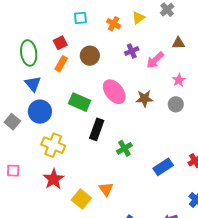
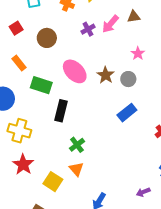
pink arrow: (155, 60) -> (110, 24), moved
orange rectangle: (61, 64) -> (19, 63), moved, turned -63
brown star: (145, 99) -> (106, 75), turned -30
gray circle: (176, 104) -> (128, 79), moved
green cross: (124, 148) -> (77, 145), moved
blue rectangle: (163, 167) -> (127, 113), moved

